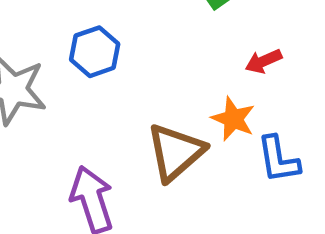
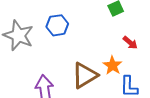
red arrow: (263, 61) -> (130, 43), turned -126

